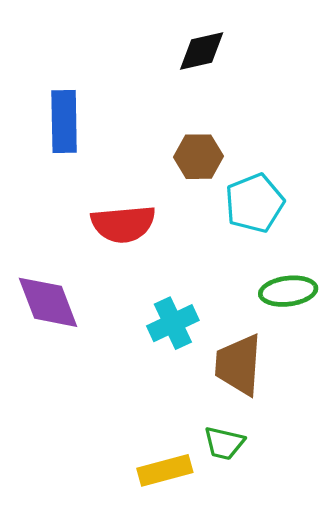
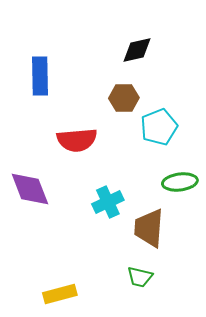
black diamond: (202, 51) -> (137, 50), moved
yellow rectangle: (165, 470) -> (60, 294), moved

